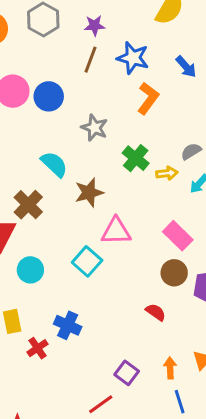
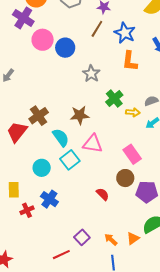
orange L-shape: (148, 98) -> (130, 61), turned 140
cyan semicircle: (54, 164) -> (61, 138), moved
cyan circle: (30, 270) -> (42, 168), moved
red semicircle: (156, 312) -> (103, 194), moved
orange arrow: (170, 368) -> (111, 240), turned -56

